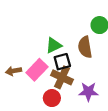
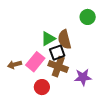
brown semicircle: (85, 47) -> (64, 39), moved
red circle: (52, 98) -> (42, 87), moved

